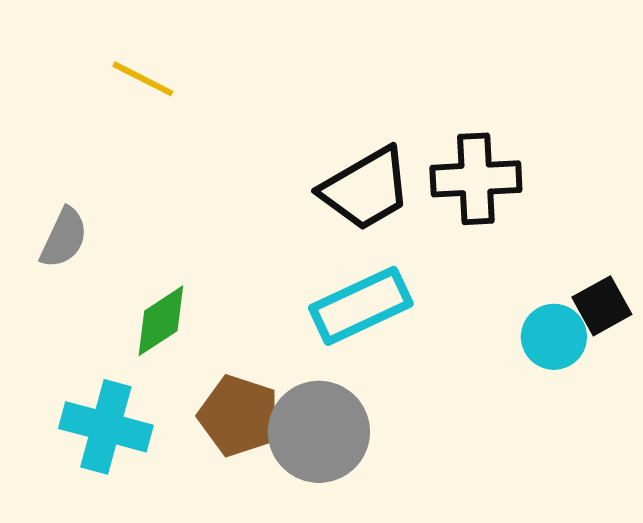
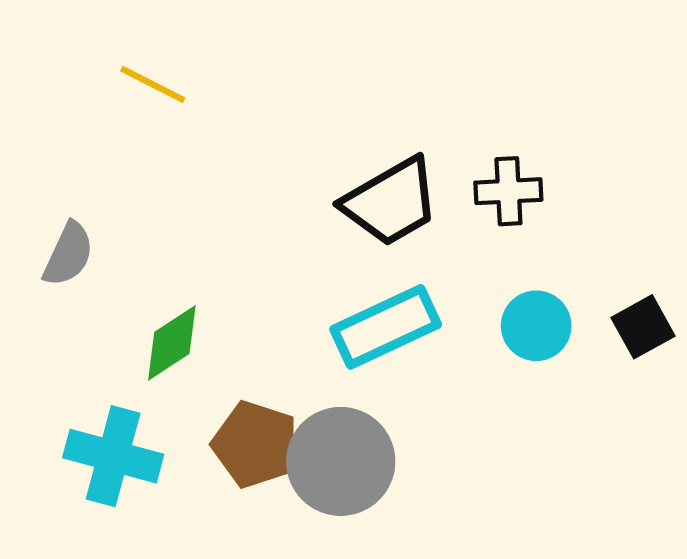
black cross: (476, 179) -> (508, 191), size x0.7
cyan circle: (554, 337) -> (536, 326), moved

